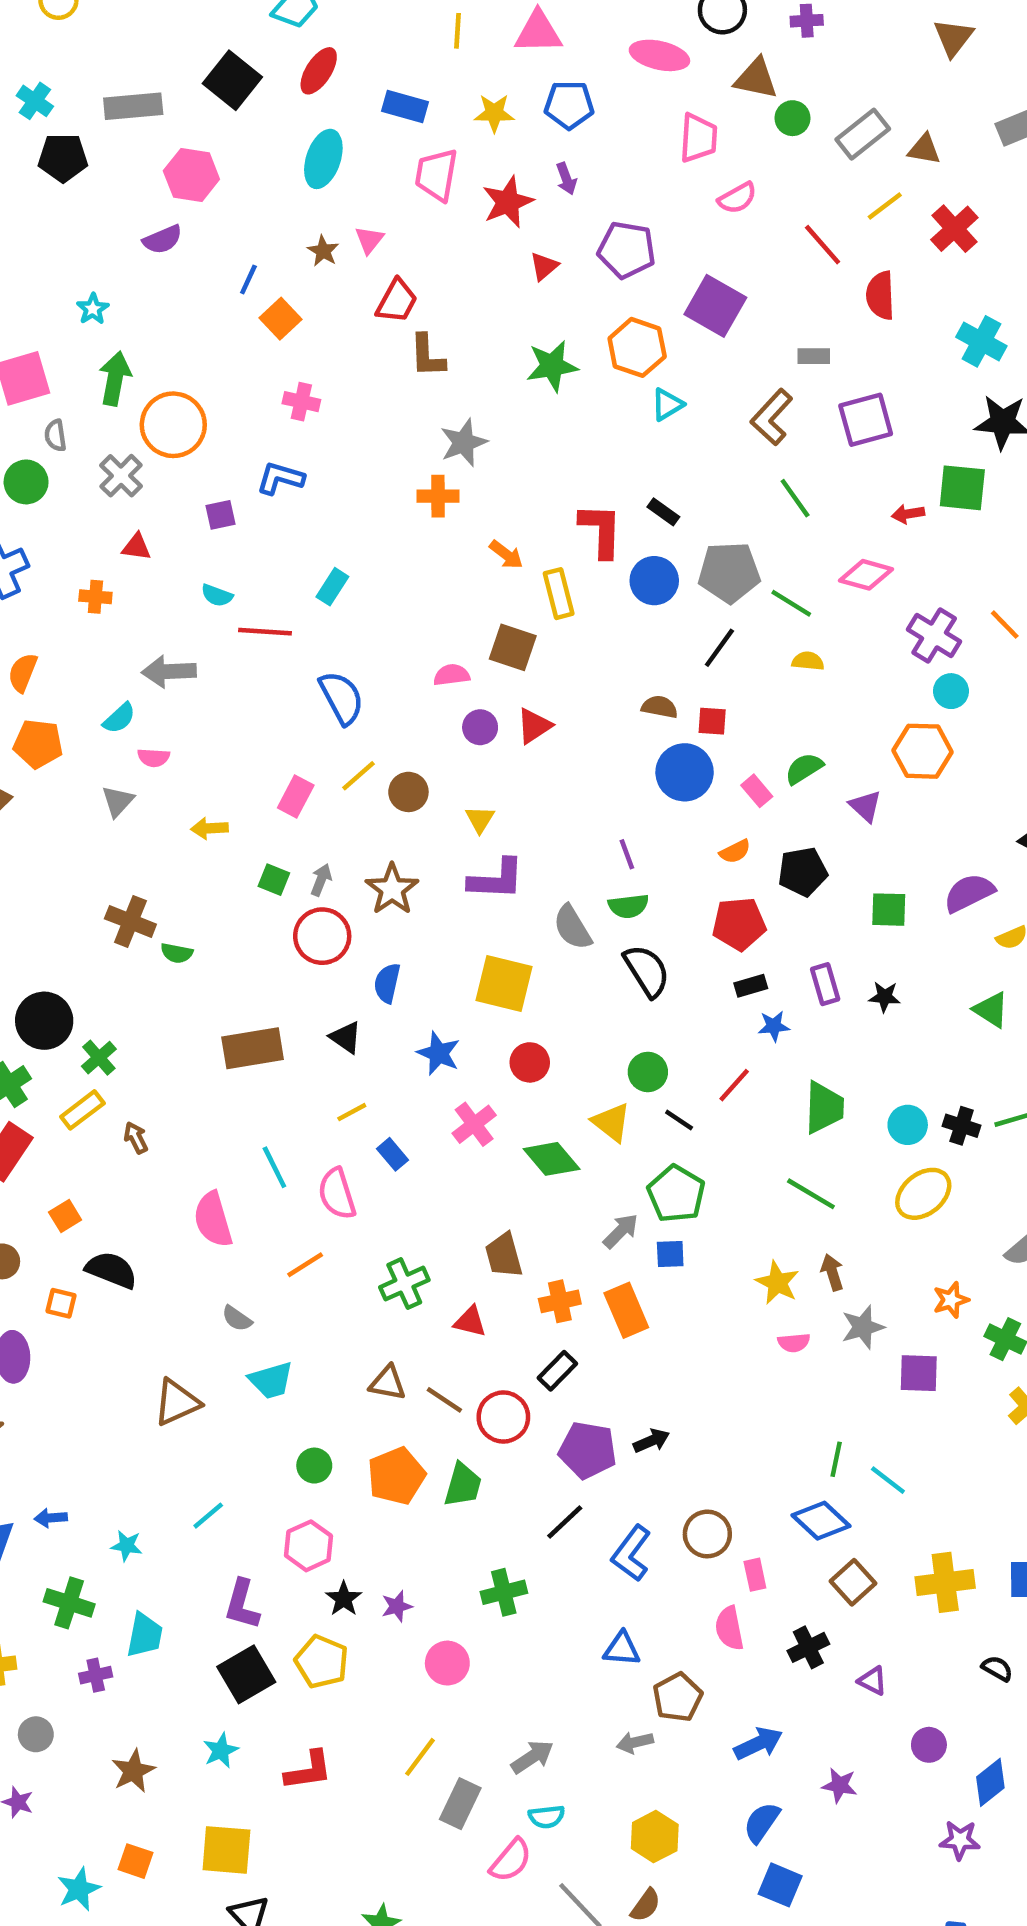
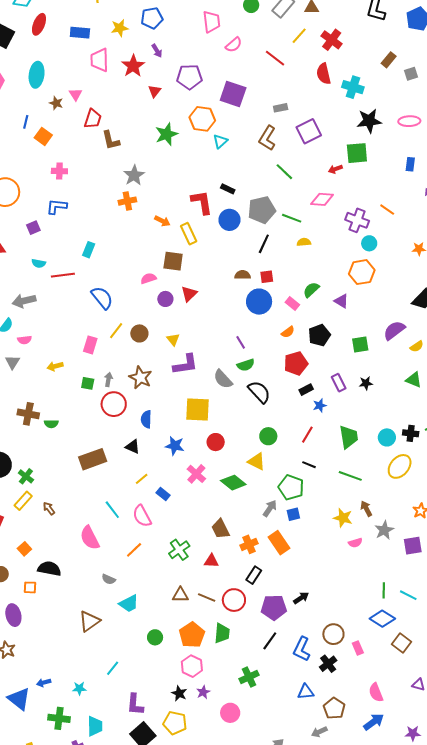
cyan ellipse: (323, 159) -> (37, 75), moved
red semicircle: (880, 295) -> (324, 74), moved
black line: (679, 1120) -> (309, 465), moved
pink hexagon: (309, 1546) -> (192, 666), moved
pink semicircle: (729, 1628) -> (376, 693), moved
black cross: (808, 1647) -> (328, 664), moved

